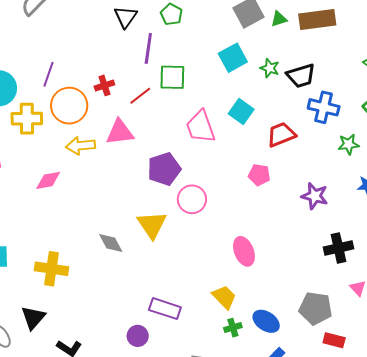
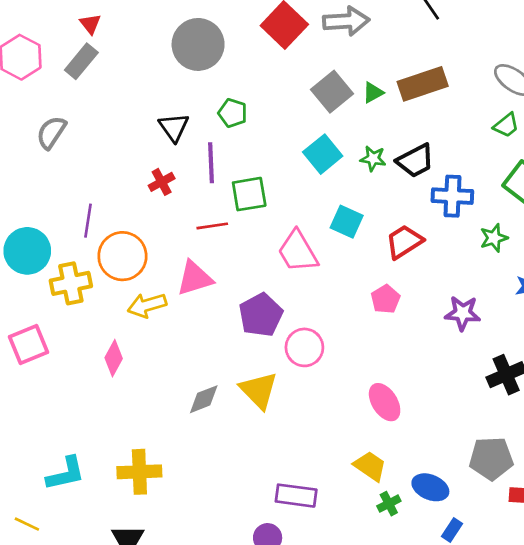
red cross: (104, 85) -> (162, 182), moved
red line: (140, 96) -> (212, 226), turned 40
pink pentagon: (259, 175) -> (386, 299), turned -30
pink diamond: (48, 180) -> (114, 358), turned -40
gray diamond: (111, 243) -> (204, 399), moved, turned -72

